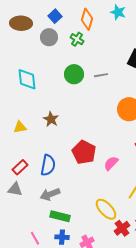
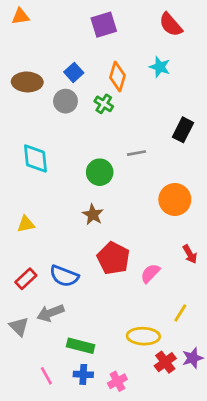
green circle: (74, 74) -> (100, 172), moved
brown star: (51, 119) -> (93, 215), moved
blue semicircle: (48, 165) -> (64, 276), turned 100
gray triangle: (15, 189) -> (19, 327), moved, turned 35
gray arrow: (50, 194) -> (50, 313), moved
yellow ellipse: (106, 209) -> (143, 336), turned -45

